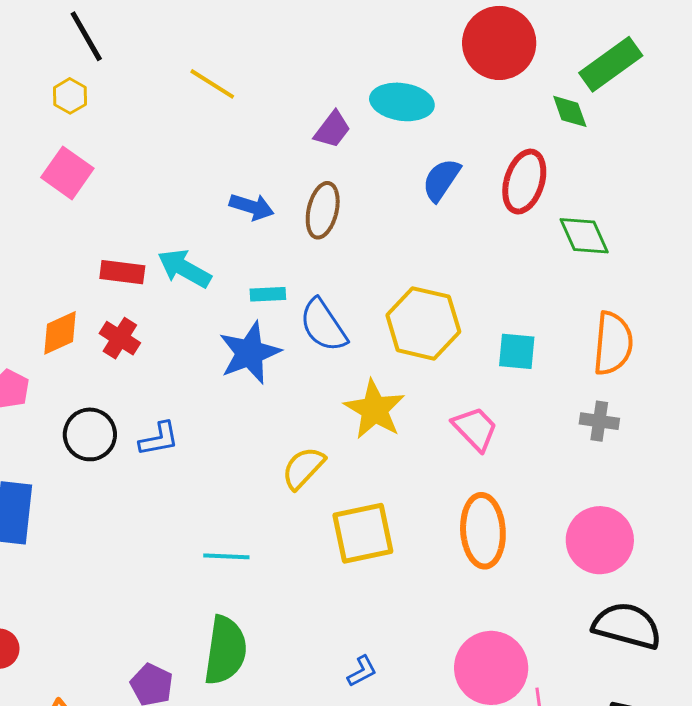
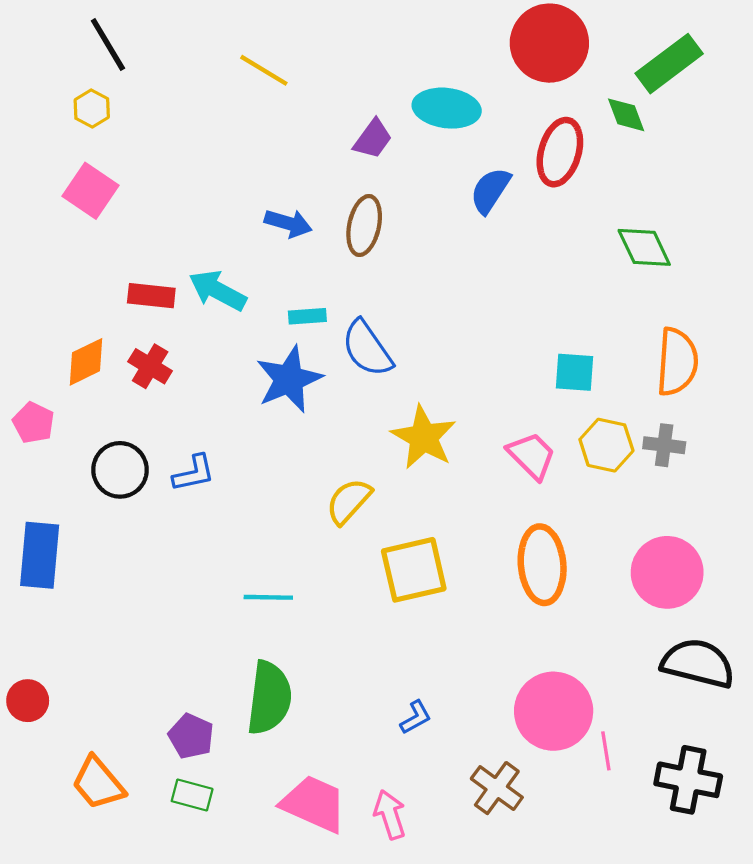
yellow line: (212, 84) -> (264, 70), moved
red ellipse: (524, 182) -> (560, 152), moved
yellow hexagon: (423, 323) -> (606, 445), moved, size x0.7

